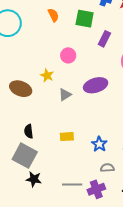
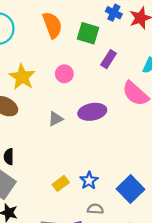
orange semicircle: (53, 15) -> (52, 25), size x1.6
yellow star: (47, 75) -> (22, 77), moved, size x1.6
yellow rectangle: (67, 137) -> (61, 183), moved, turned -40

